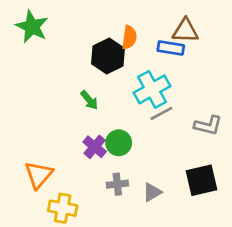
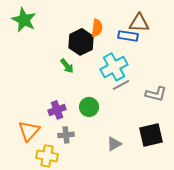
green arrow: (89, 100) -> (67, 66), moved
purple cross: (95, 147) -> (57, 110), moved, turned 30
gray cross: (117, 184) -> (66, 135), moved

